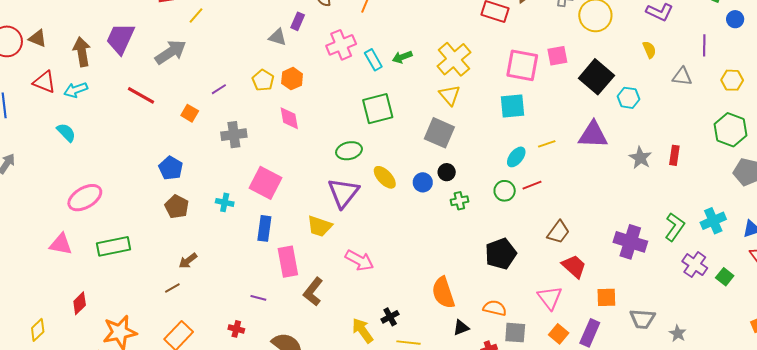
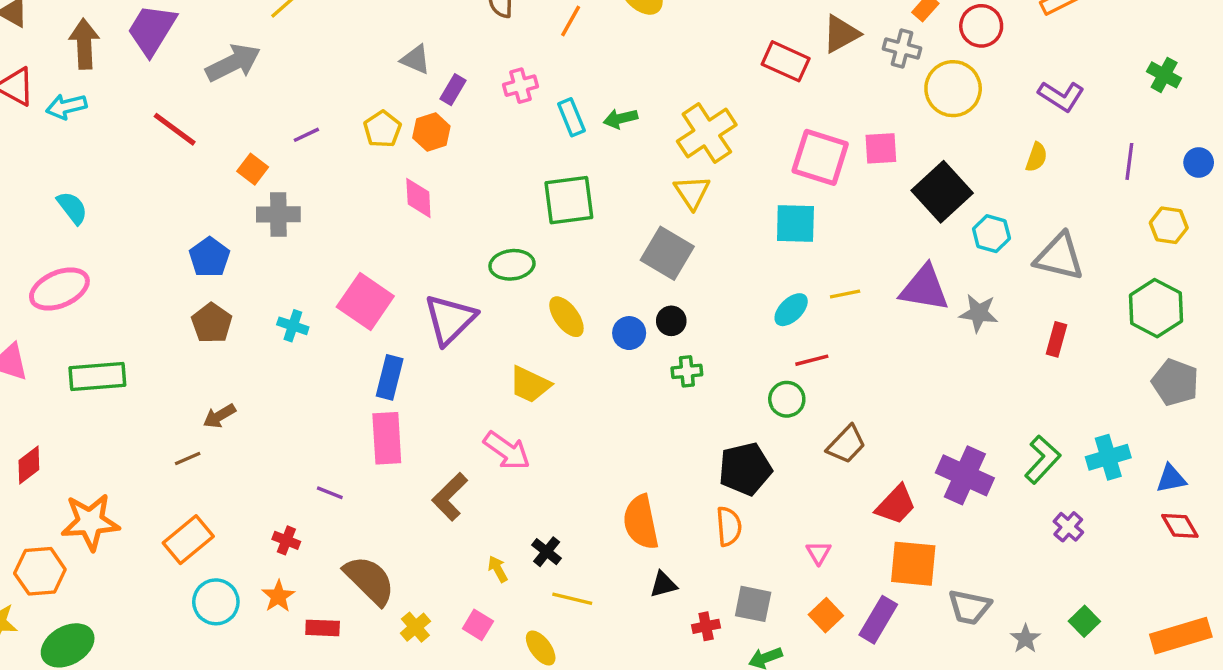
blue circle: (735, 19) -> (1199, 162), moved
purple rectangle: (298, 21) -> (453, 90), moved
pink cross: (341, 45) -> (521, 86), size x0.7
yellow semicircle: (649, 50) -> (1036, 157), turned 36
gray triangle: (682, 77) -> (1059, 257), moved, size x1.5
cyan semicircle: (66, 132) -> (72, 208), moved
gray cross: (234, 135) -> (278, 214), moved
gray star: (640, 158) -> (979, 313), moved, turned -30
green circle: (505, 191) -> (787, 399), moved
purple triangle: (343, 193) -> (450, 319), moved
yellow trapezoid: (320, 226) -> (530, 385), moved
blue rectangle: (264, 228) -> (390, 377), moved
purple cross: (695, 265) -> (1068, 527), size x0.7
red trapezoid: (574, 266) -> (896, 505), moved, turned 84
green square: (725, 277) -> (1084, 621), moved
brown L-shape: (313, 292) -> (450, 497), moved
orange square: (606, 297) -> (913, 564), size x1.4
pink triangle: (550, 298) -> (819, 553), size x0.6
orange semicircle: (495, 308) -> (729, 526), moved, turned 65
black cross: (390, 317) -> (547, 552), turned -30
yellow arrow: (363, 331) -> (498, 569), size x0.6

